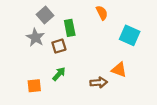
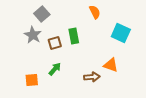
green rectangle: (70, 28) -> (74, 36), moved

